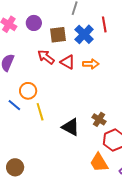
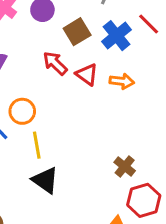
red line: (104, 24) -> (149, 24), turned -42
brown square: (58, 35) -> (77, 32), turned -30
black triangle: (71, 127) -> (45, 180), moved

